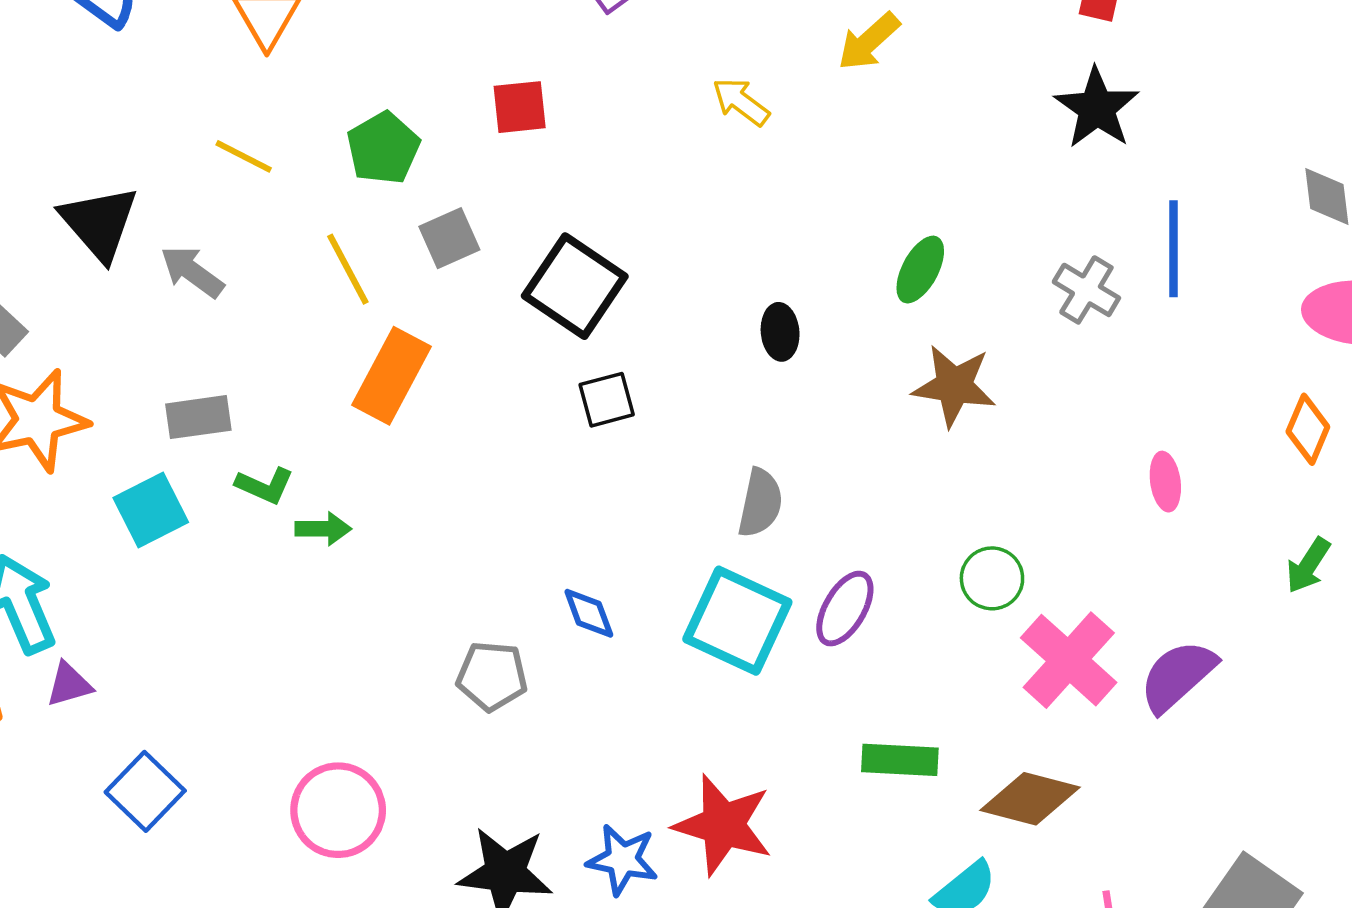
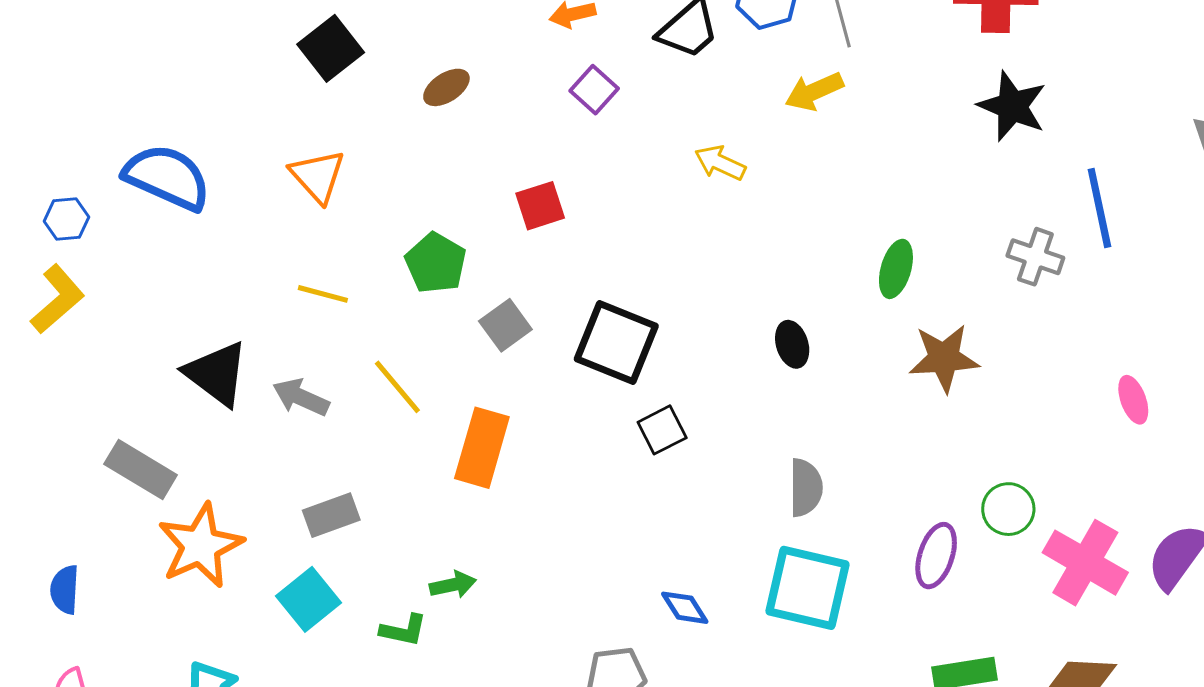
yellow arrow: (869, 41) -> (814, 91), turned 30
yellow line: (348, 269) -> (397, 387), moved
green L-shape: (265, 485) -> (404, 630), moved
purple ellipse: (845, 609) -> (936, 556), moved

